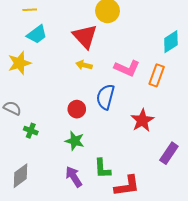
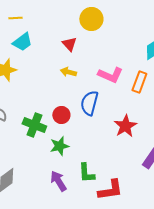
red triangle: (85, 36) -> (69, 44), size x0.6
green cross: (31, 131) -> (34, 125), moved, size x1.6
green star: (75, 141) -> (59, 146), turned -30

